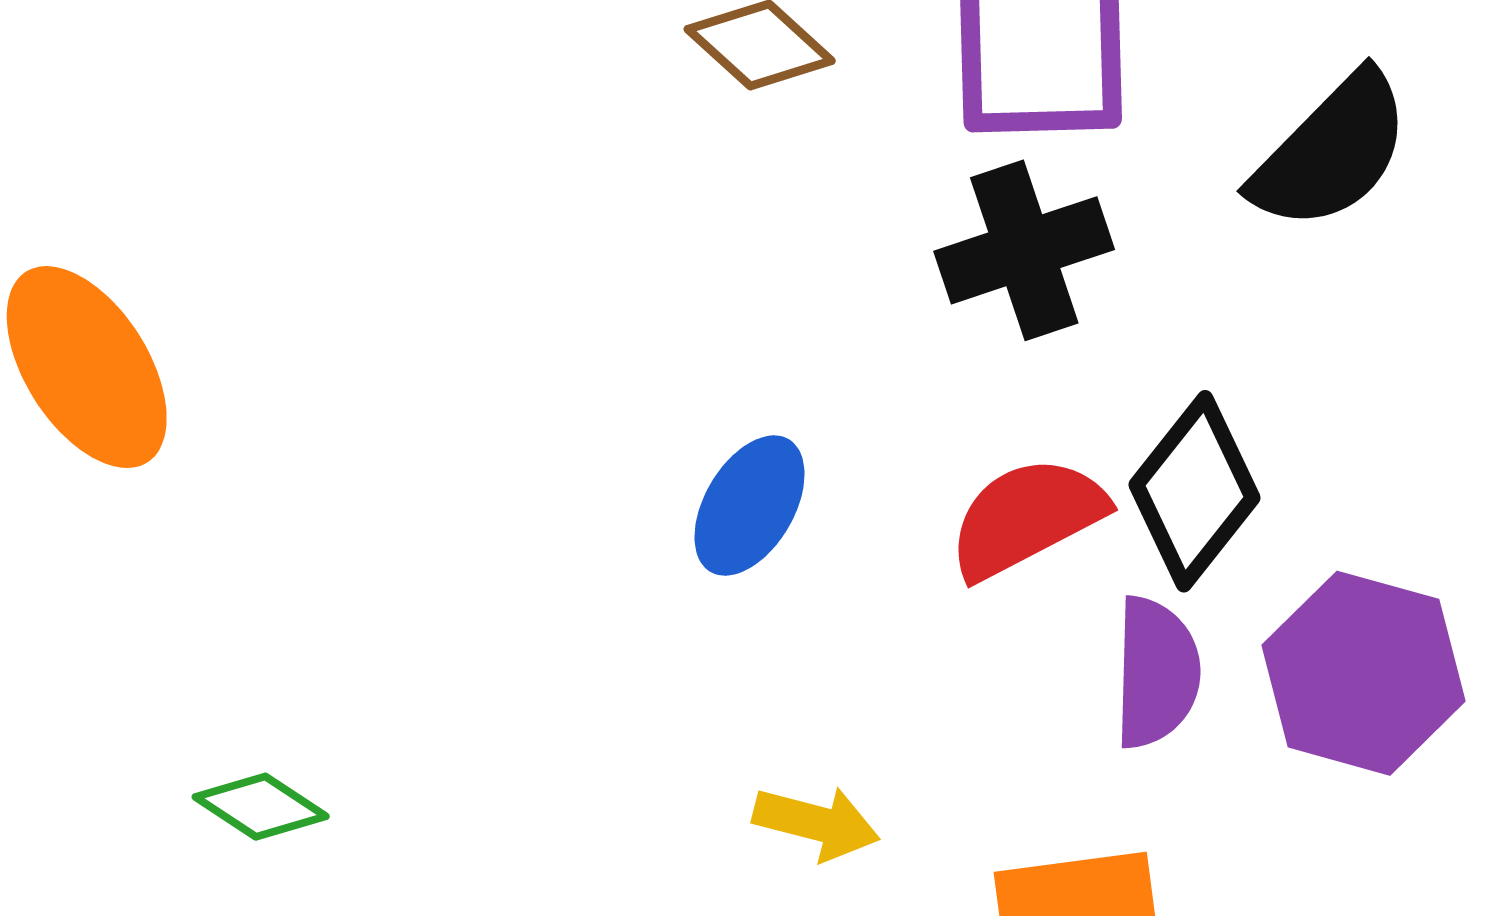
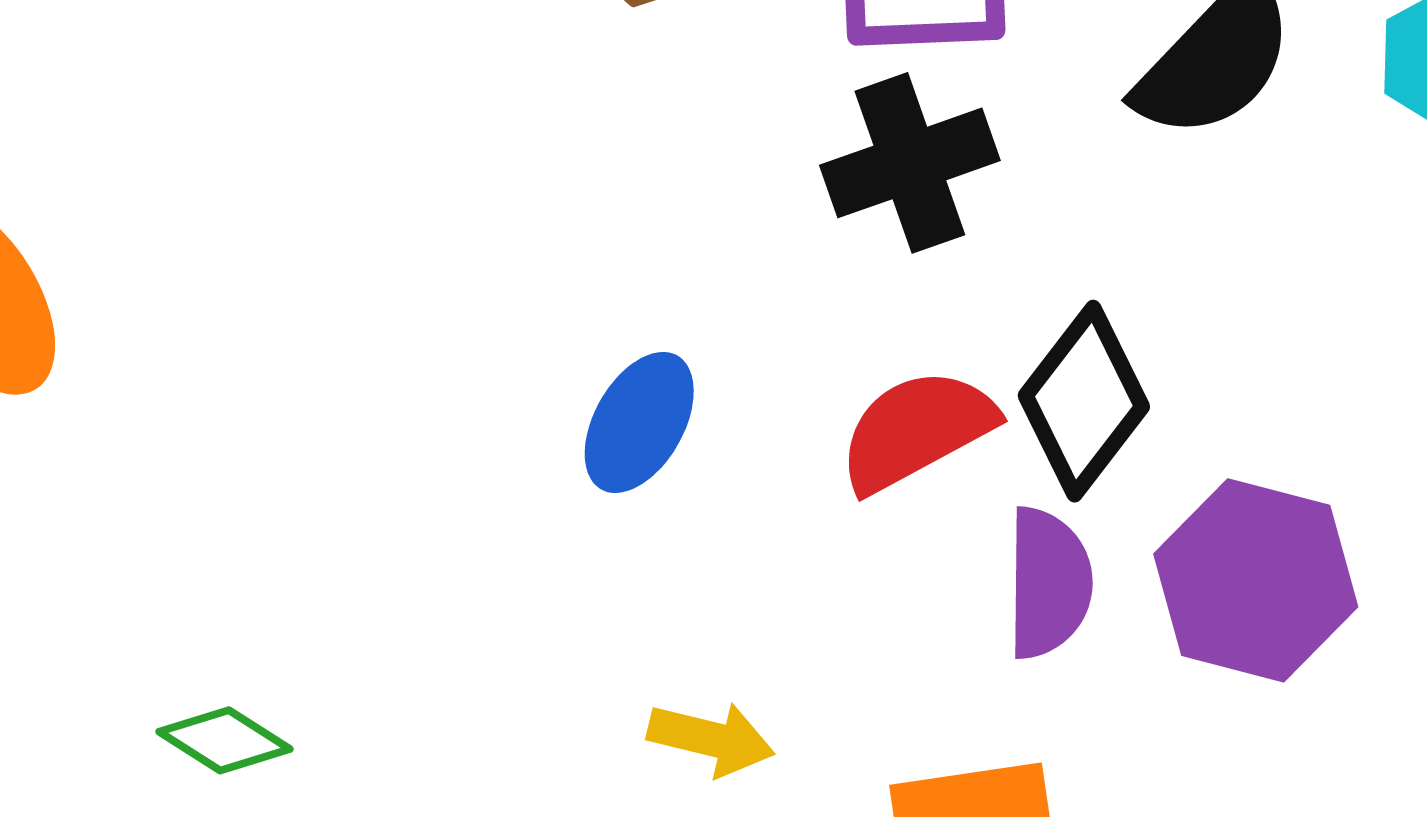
green diamond: (261, 807) -> (224, 740), moved

